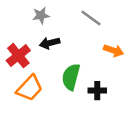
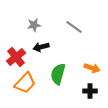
orange arrow: (114, 51) -> (92, 68), moved
black cross: (97, 91) -> (90, 91), moved

